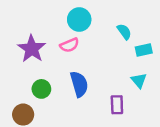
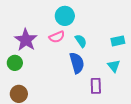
cyan semicircle: (124, 32) -> (81, 41), moved
blue semicircle: (79, 84) -> (77, 63), moved
green circle: (41, 89) -> (15, 63), moved

